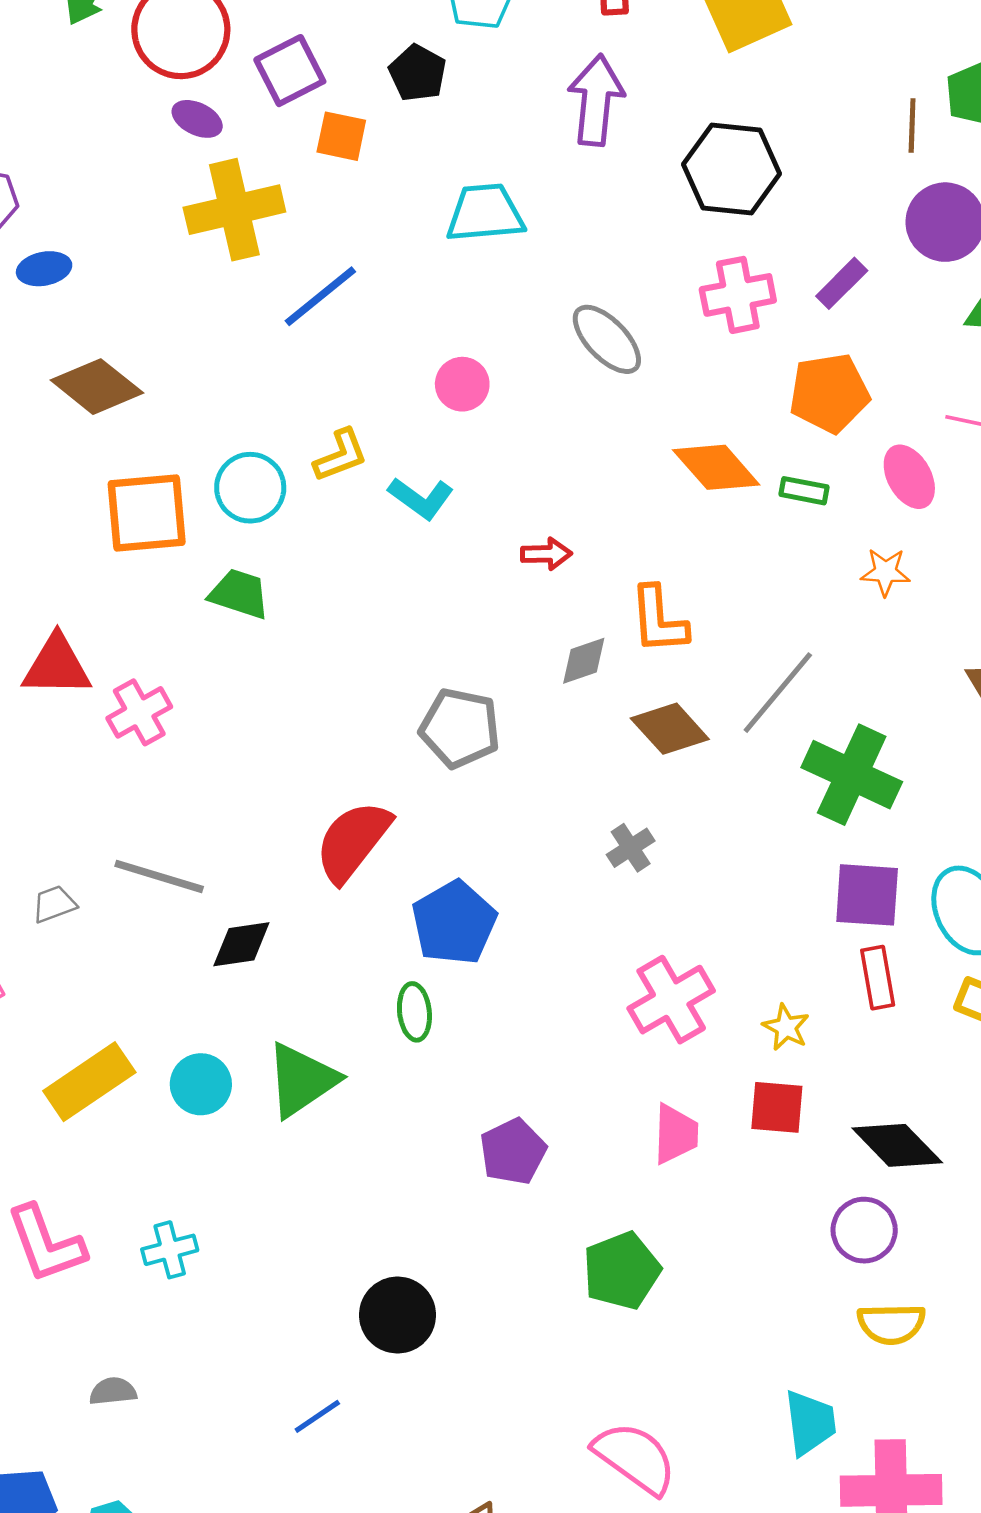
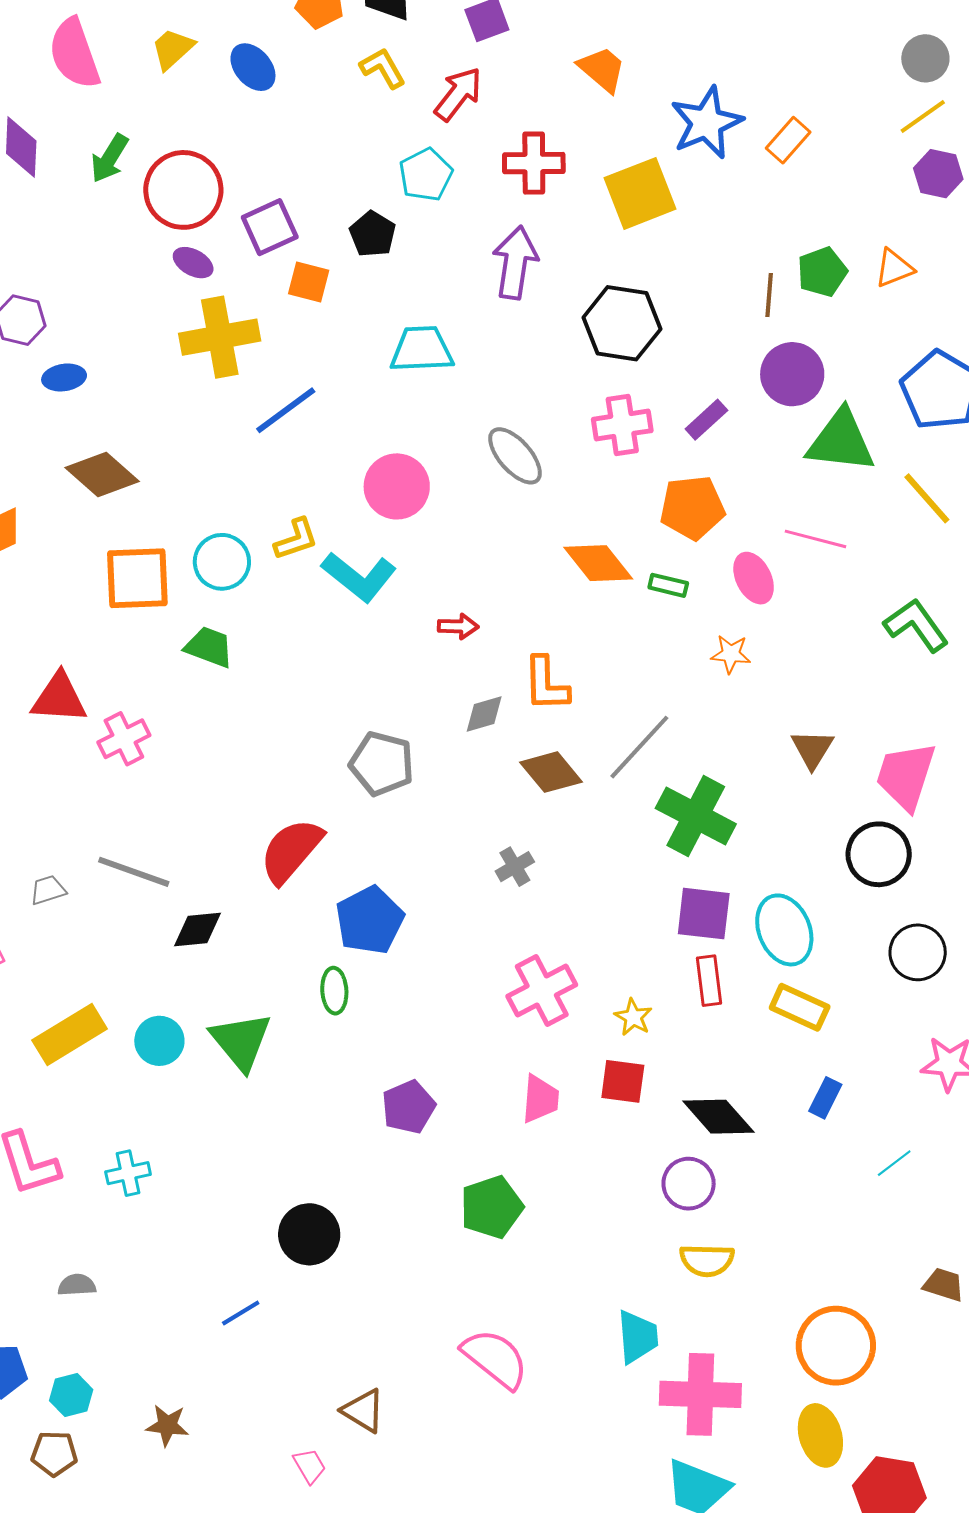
pink circle: (462, 384) -> (397, 486), size x1.5
cyan L-shape: (421, 498) -> (359, 577), size x1.4
green triangle: (302, 1080) -> (241, 1041), turned -38

